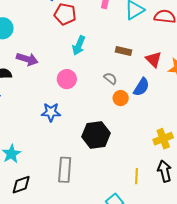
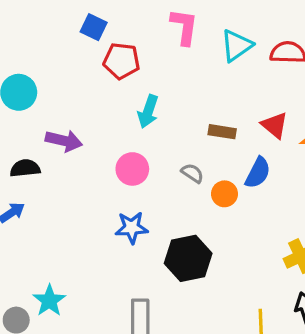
brown rectangle: (123, 51) -> (222, 132), moved
gray semicircle: (110, 78) -> (192, 173), moved
blue star: (51, 112) -> (132, 228), moved

